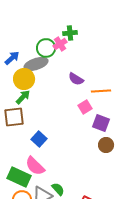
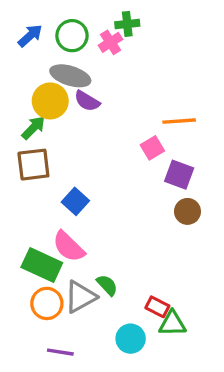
green circle: (46, 48) -> (72, 36), moved
blue arrow: (12, 58) -> (30, 36), moved
gray ellipse: (36, 64) -> (70, 76), turned 35
purple semicircle: (76, 79) -> (87, 101), moved
green arrow: (23, 97) -> (33, 128), moved

